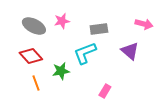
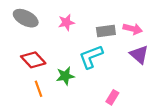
pink arrow: (144, 24) -> (133, 29), moved
gray ellipse: (34, 26) -> (26, 18), moved

